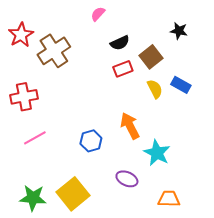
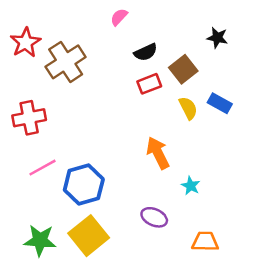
blue hexagon: (91, 141) -> (84, 185), moved, size x1.5
cyan star: (157, 153) -> (191, 186), size x0.6

